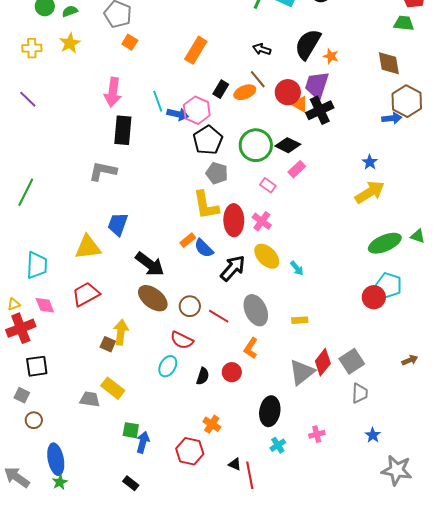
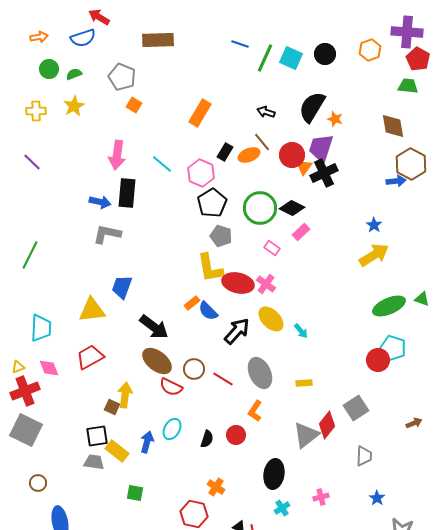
cyan line: (158, 101) -> (162, 164), turned -30
orange triangle: (300, 104) -> (304, 167), turned 36
blue arrow: (178, 114) -> (100, 202), moved
red ellipse: (234, 220) -> (238, 283), turned -76
red semicircle: (182, 340) -> (171, 387), moved
gray square: (352, 361) -> (356, 408), moved
black square: (37, 366) -> (97, 436), moved
gray square: (22, 395) -> (26, 430), moved, size x2.0
blue arrow: (143, 442) -> (147, 442), moved

